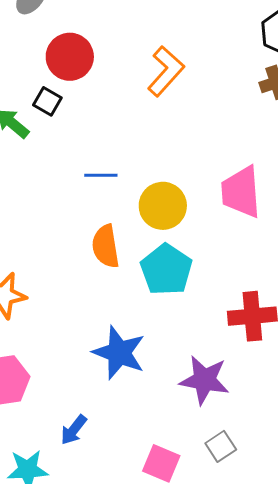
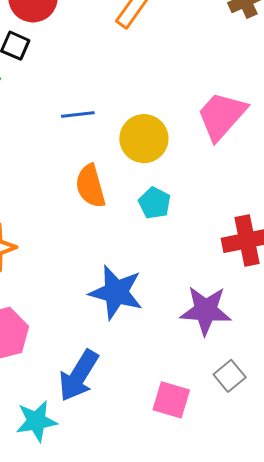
pink trapezoid: (241, 192) -> (222, 116), turned 52
cyan pentagon: (166, 270) -> (155, 203), size x0.6
blue arrow: (74, 430) -> (79, 376), size x1.6

